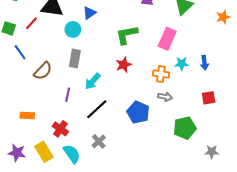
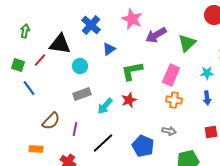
blue triangle: (89, 13) -> (109, 49), moved
gray rectangle: (75, 58) -> (82, 94), turned 60
cyan star: (182, 64) -> (207, 73), moved
brown semicircle: (43, 71) -> (51, 121), moved
orange cross: (161, 74) -> (174, 100), moved
cyan arrow: (93, 81) -> (105, 106), moved

